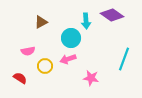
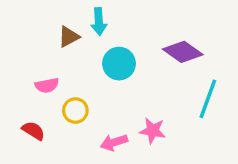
purple diamond: (112, 15) -> (183, 52), moved
cyan arrow: (86, 21) -> (99, 22), moved
pink arrow: (68, 59) -> (114, 142), moved

